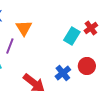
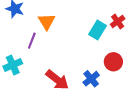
blue cross: (63, 73) -> (91, 79), moved

